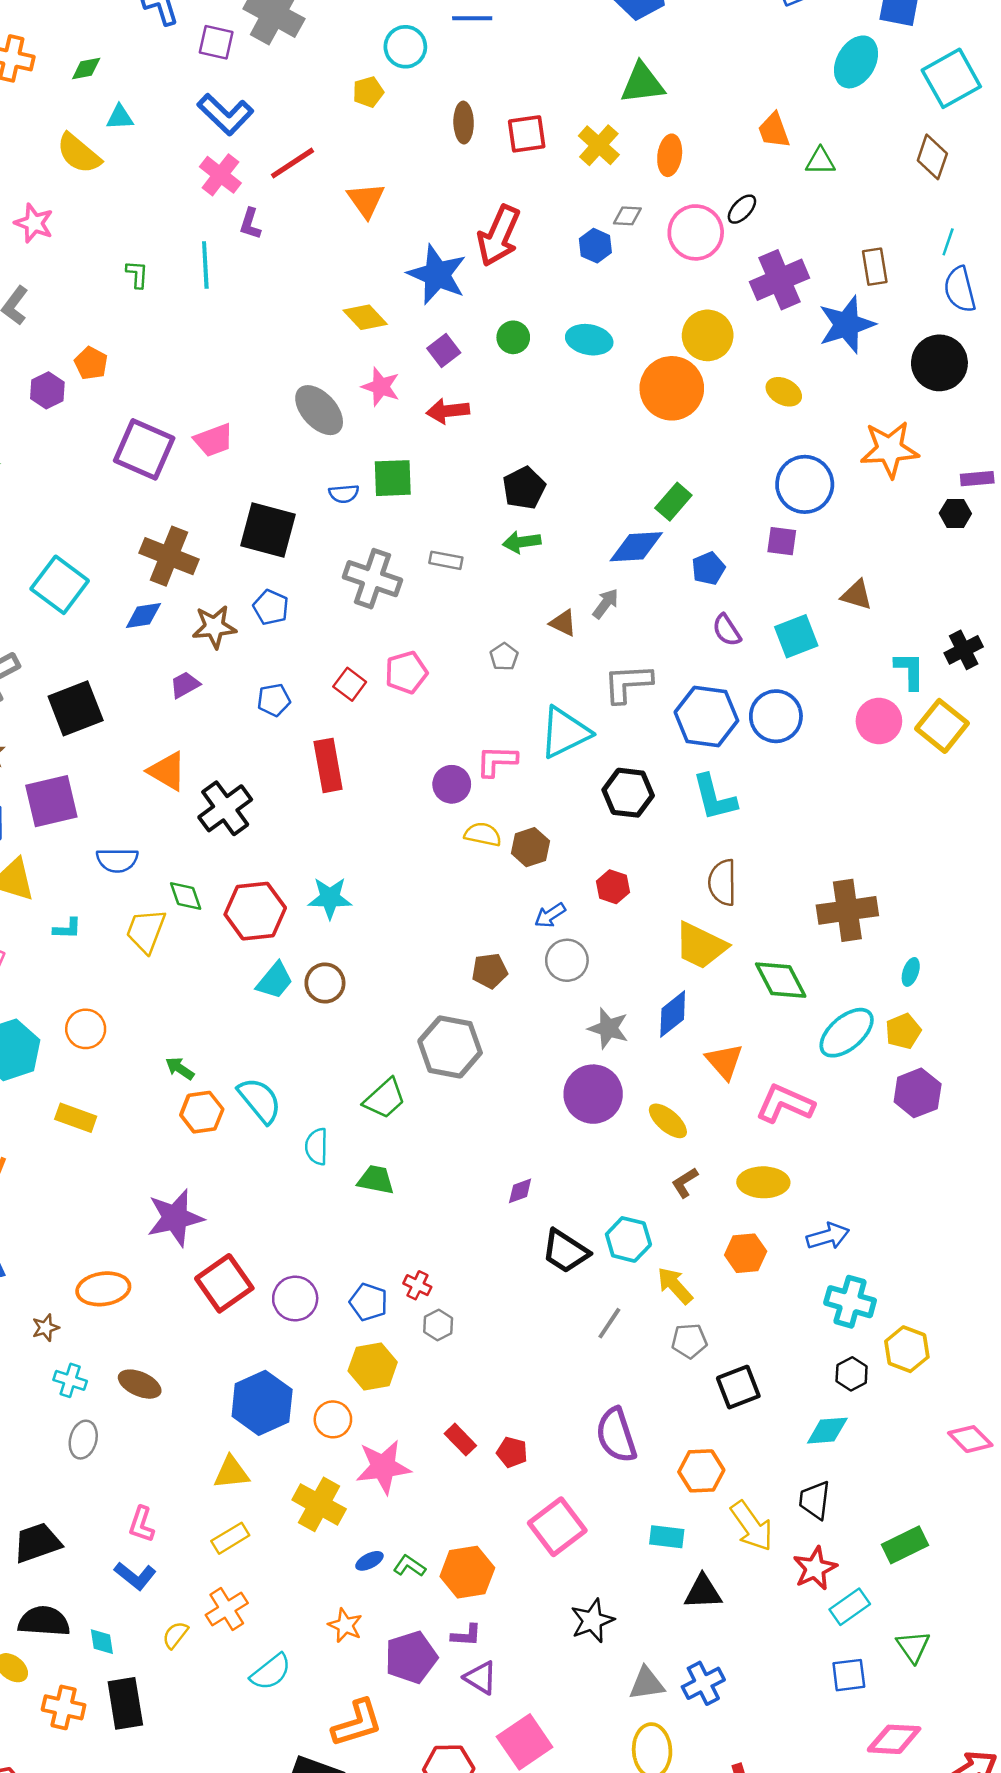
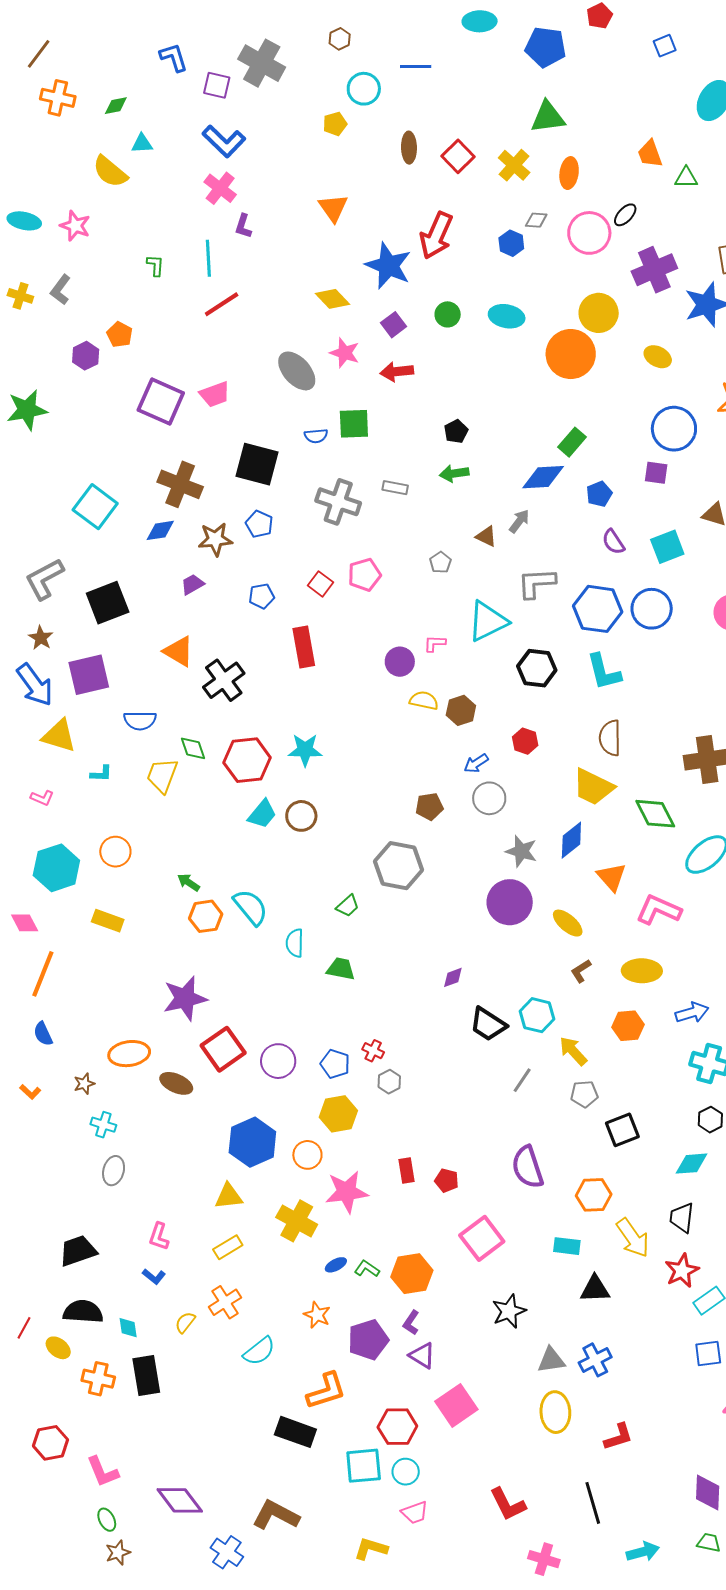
red square: (527, 134) -> (458, 156), turned -36
red line: (292, 163) -> (222, 304), moved
black pentagon: (524, 488) -> (456, 431), size x0.7
pink L-shape: (497, 761) -> (435, 643), size x0.7
green trapezoid: (385, 1099) -> (348, 906), size x0.7
brown ellipse: (140, 1384) -> (176, 1083), moved
red rectangle: (460, 1440) -> (407, 1171), turned 35
blue L-shape: (135, 1576) -> (154, 1276), size x0.7
purple L-shape: (466, 1635) -> (411, 1323), turned 120

